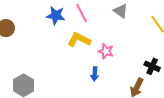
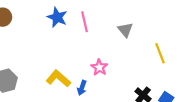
yellow L-shape: (79, 40) -> (58, 78), moved

